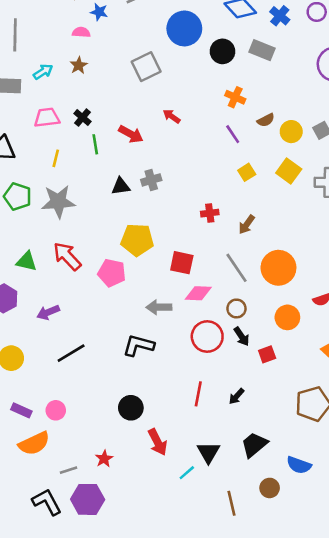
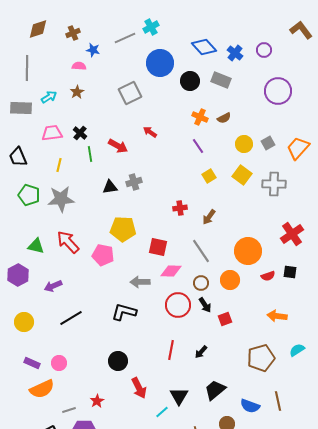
brown semicircle: (266, 120) -> (224, 118), moved
orange circle: (278, 268) -> (248, 251), moved
orange circle: (287, 317) -> (230, 280), moved

